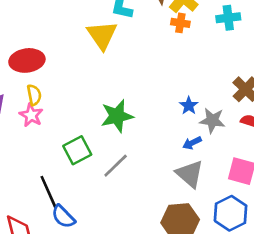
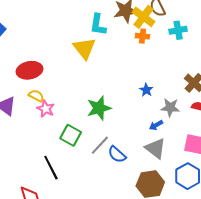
yellow semicircle: (34, 95) -> (36, 96), turned -49
blue star: (189, 106) -> (146, 90), moved
pink star: (31, 115) -> (46, 109), moved
green square: (77, 150) -> (71, 135), turned -30
blue semicircle: (63, 217) -> (117, 154), moved

